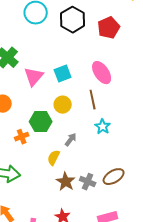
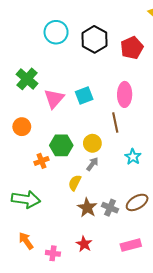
pink ellipse: (102, 73) -> (125, 94), turned 35
yellow circle: (63, 105) -> (92, 143), moved
cyan star: (103, 127) -> (133, 157), moved

